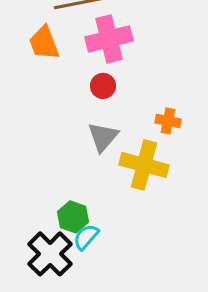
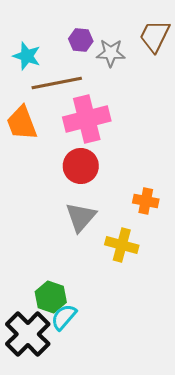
red circle: (103, 86) -> (81, 166), size x1.4
yellow cross: (144, 165) -> (122, 245), size x0.7

